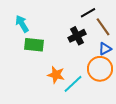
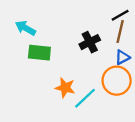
black line: (88, 13) -> (120, 15), moved
cyan arrow: (22, 24) -> (25, 28), turned -30
brown line: (103, 27) -> (120, 32), turned 48

